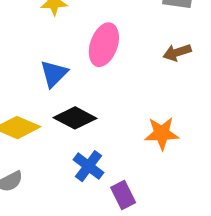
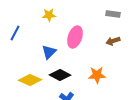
orange star: (162, 133) -> (97, 75), moved

